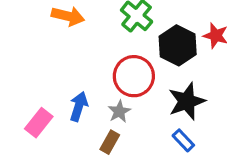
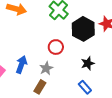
red circle: (134, 76) -> (56, 47), size x0.6
black star: (187, 101) -> (88, 63), size x0.6

